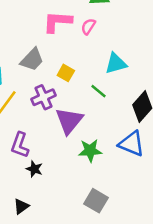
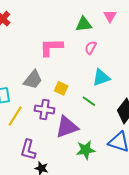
pink semicircle: (88, 26) -> (91, 48), moved
purple cross: (43, 97) -> (45, 109), turned 36
purple triangle: (69, 121) -> (67, 127), turned 35

